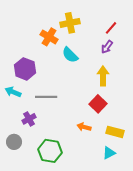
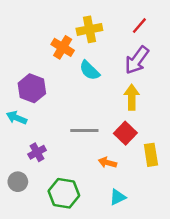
red line: (111, 28) -> (139, 26), moved
purple arrow: (107, 47) -> (137, 60), size x1.6
gray line: (46, 97) -> (84, 131), moved
yellow rectangle: (115, 132) -> (151, 155), moved, turned 66
cyan triangle: (109, 153) -> (118, 197), moved

